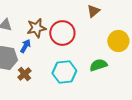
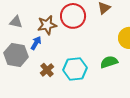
red circle: (62, 33) -> (73, 16), moved
brown cross: (24, 74) -> (47, 70), moved

